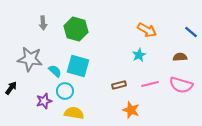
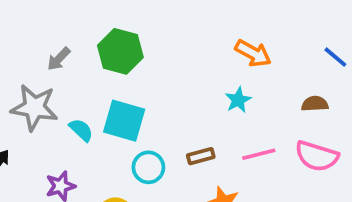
gray arrow: (43, 23) -> (59, 59), moved, turned 48
cyan circle: (65, 91) -> (148, 167), moved

